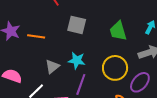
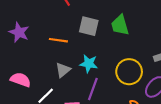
green trapezoid: (118, 31) -> (120, 25), moved
orange line: (36, 36) -> (58, 40), moved

